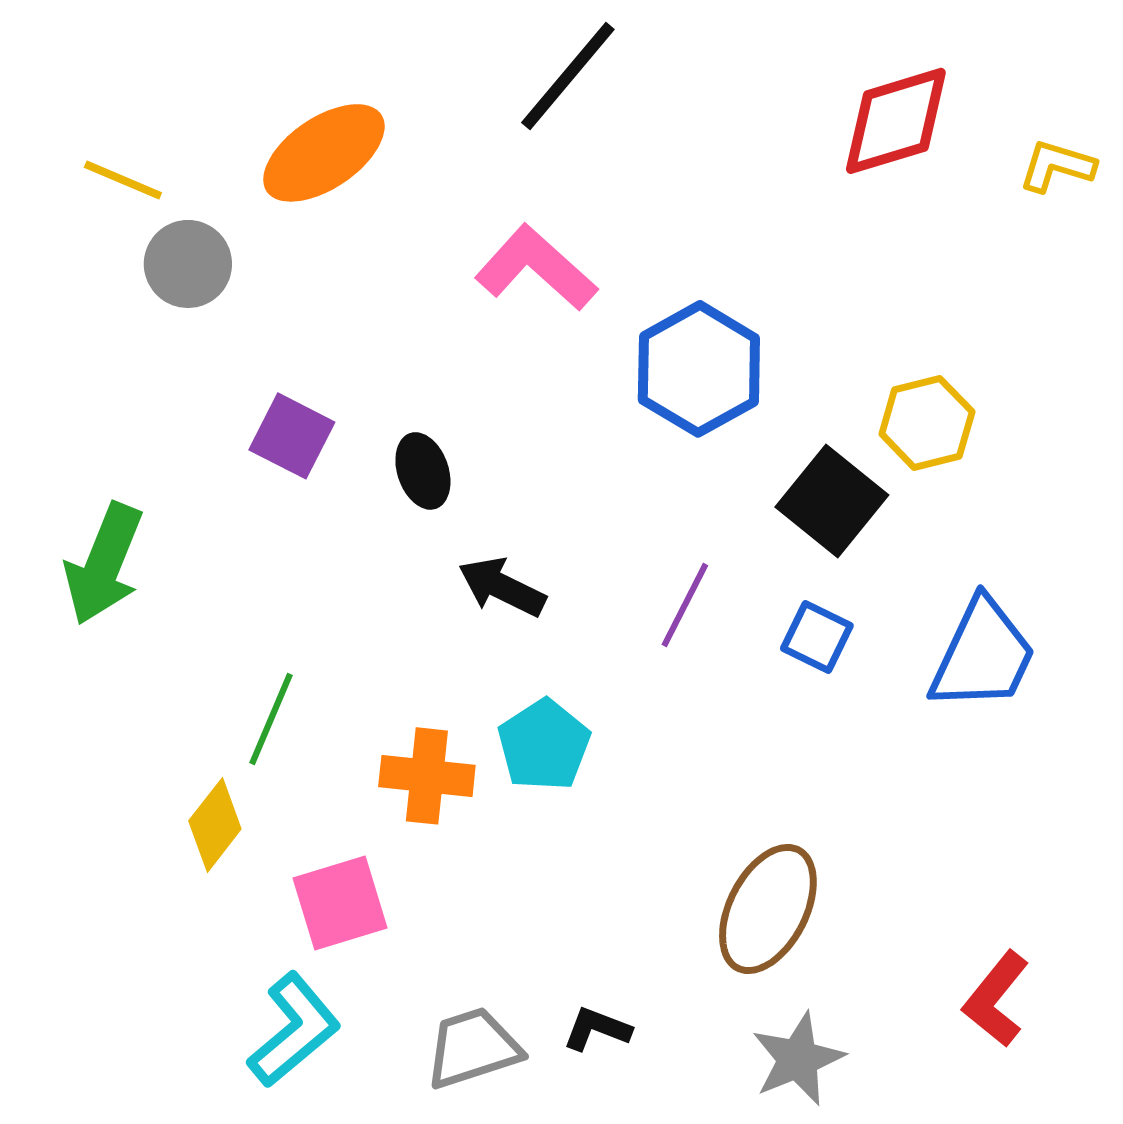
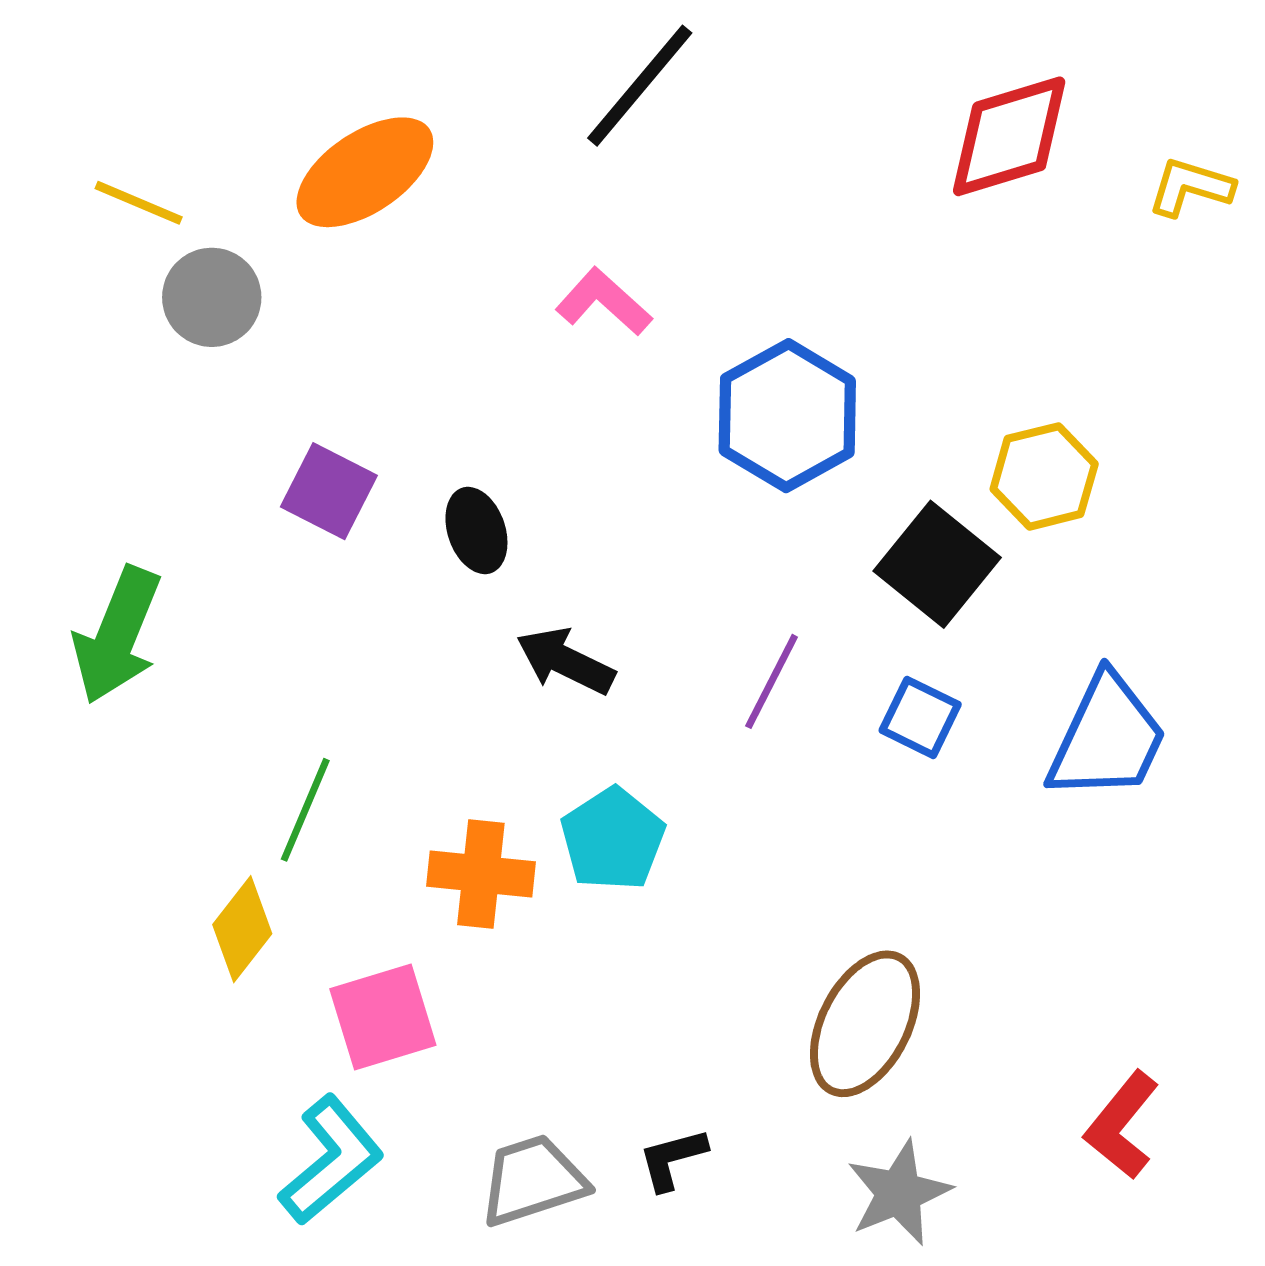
pink L-shape: (536, 268) -> (604, 302), size x0.7
black L-shape: (597, 1029) -> (672, 1159), turned -36

